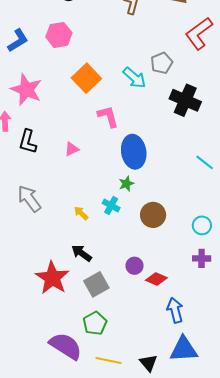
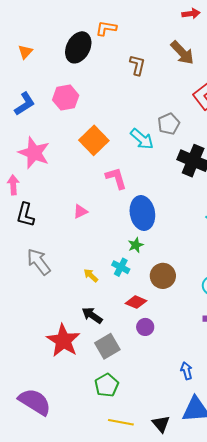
black L-shape: (28, 142) -> (25, 215), moved
red diamond: (156, 279) -> (136, 302), moved
blue arrow: (175, 310) -> (187, 371), size x0.7
purple semicircle: (66, 346) -> (35, 402), moved

